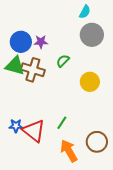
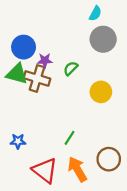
purple star: (41, 42) -> (45, 61), moved
red triangle: (34, 131) -> (45, 170), moved

